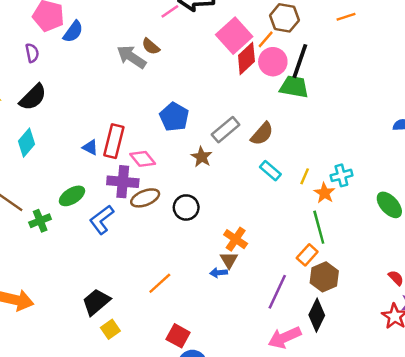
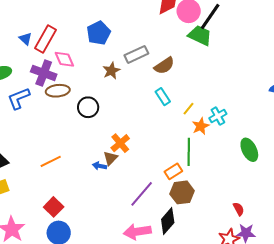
cyan cross: (341, 175) -> (218, 116), turned -30

